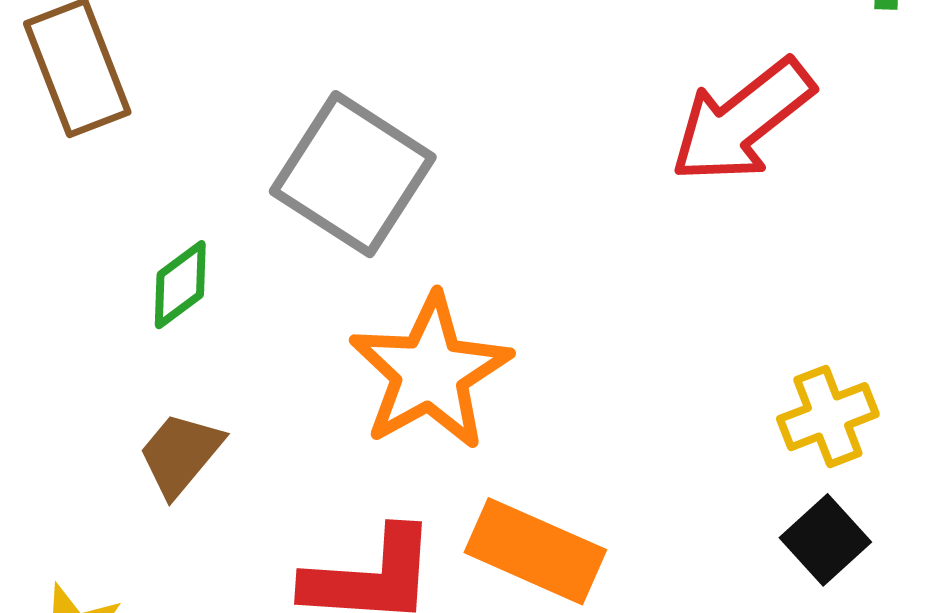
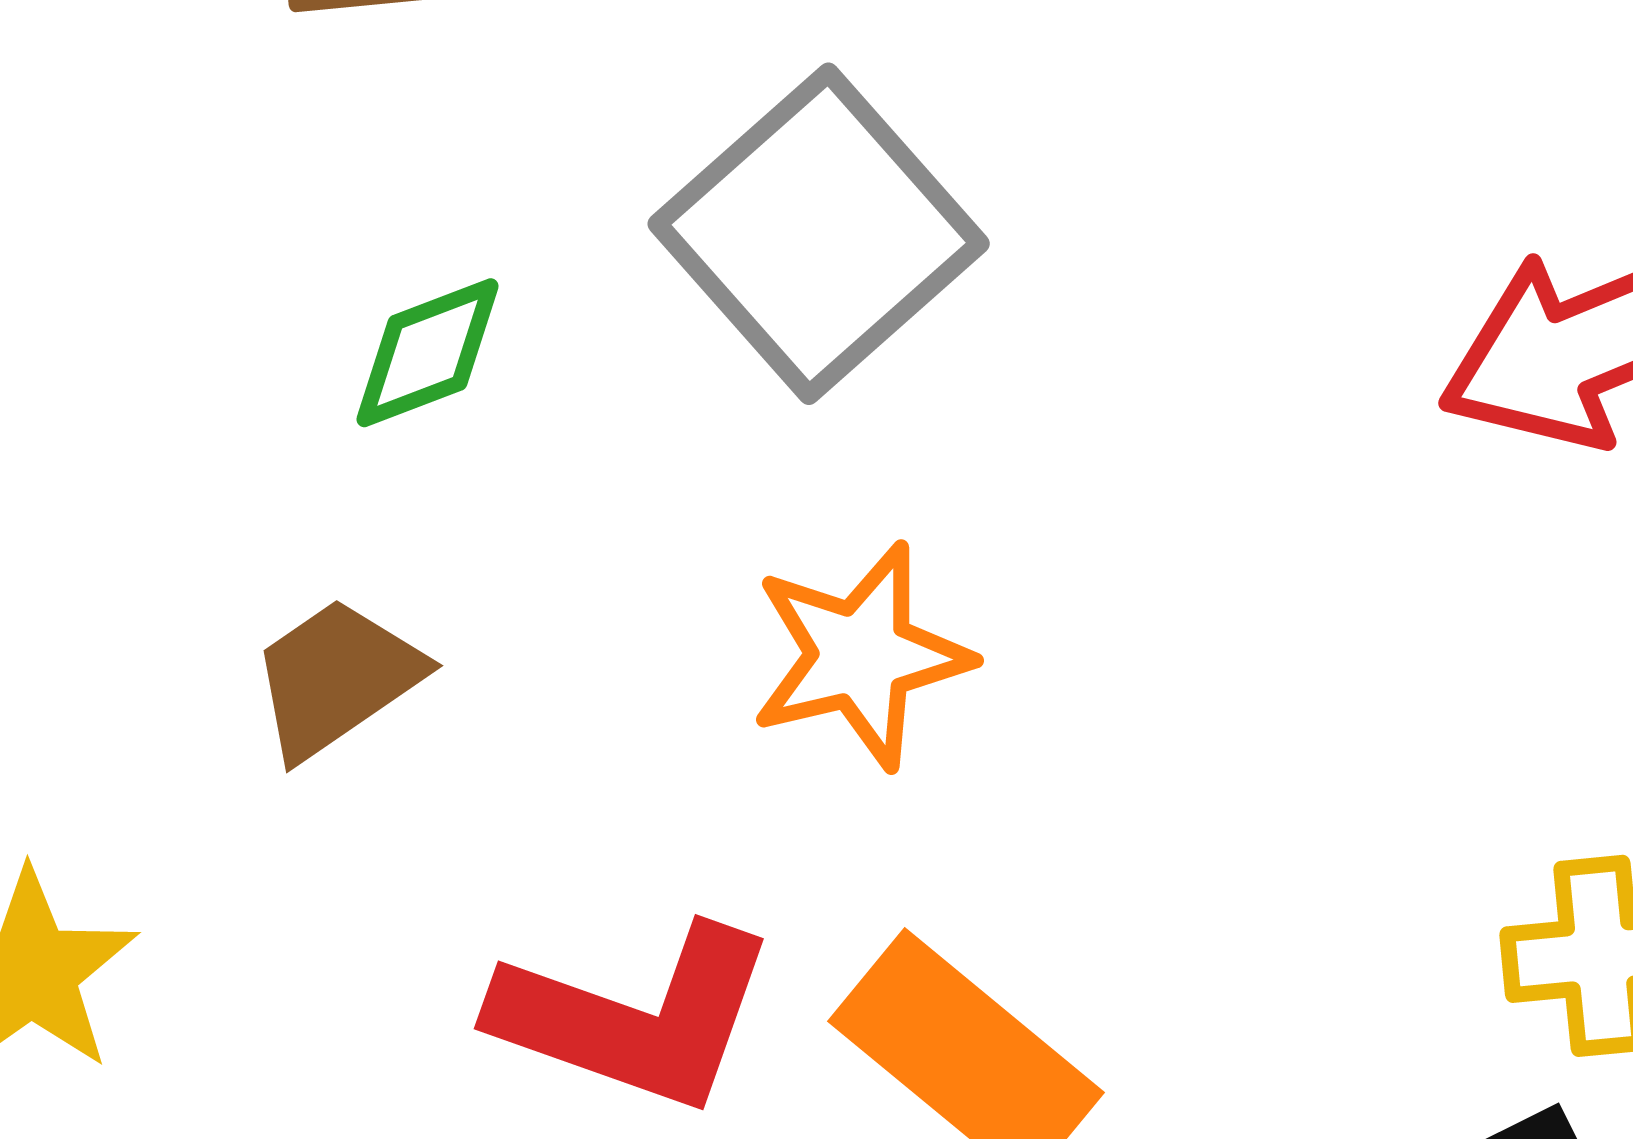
orange star: (430, 372) -> (860, 656), size x0.7

